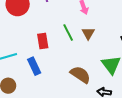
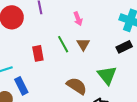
blue rectangle: (34, 66) -> (21, 86), moved

